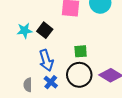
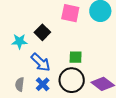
cyan star: (25, 31) -> (19, 41), moved
blue arrow: (46, 60) -> (41, 62), turned -35

